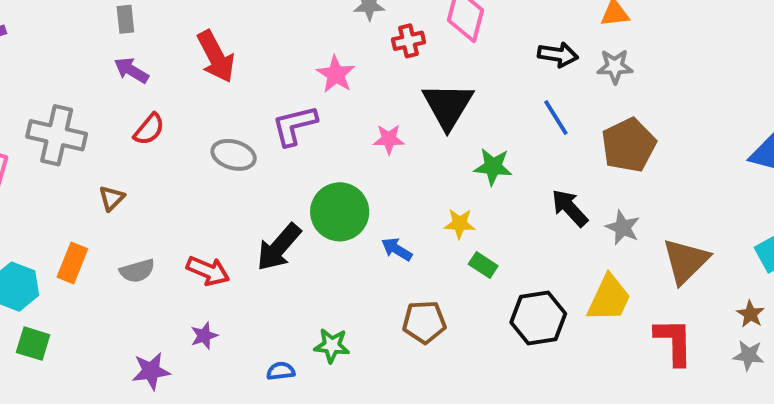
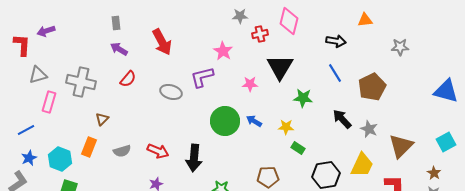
gray star: (615, 66) -> (400, 47), moved
brown triangle: (112, 198) -> (102, 119), moved
black arrow: (279, 247) -> (194, 158), moved, turned -36
blue arrow: (397, 249) -> (254, 121), moved

